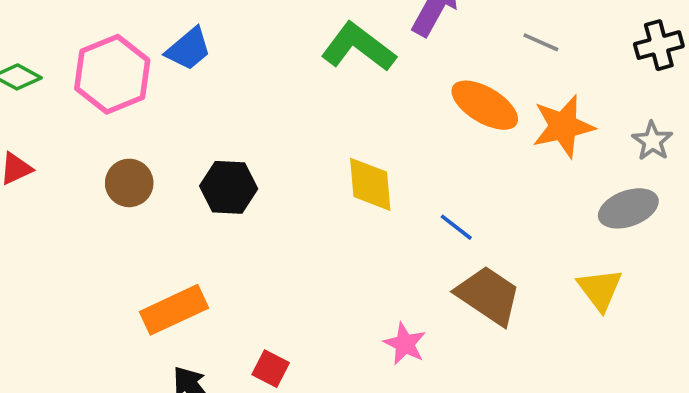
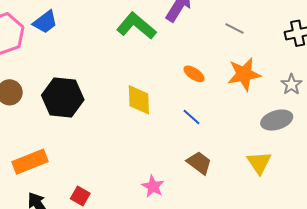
orange ellipse: (485, 105) -> (194, 74), moved, size x0.6
black hexagon: (229, 187) -> (63, 97), size x1.4
blue line: (456, 227) -> (192, 117), moved
brown trapezoid: (488, 295) -> (199, 163), size x0.7

